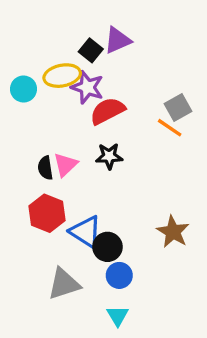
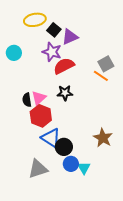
purple triangle: (118, 40) -> (70, 37), moved
yellow ellipse: (62, 76) -> (35, 20), moved
red hexagon: (47, 213) -> (41, 116), moved
cyan triangle: (118, 316) -> (84, 168), moved

